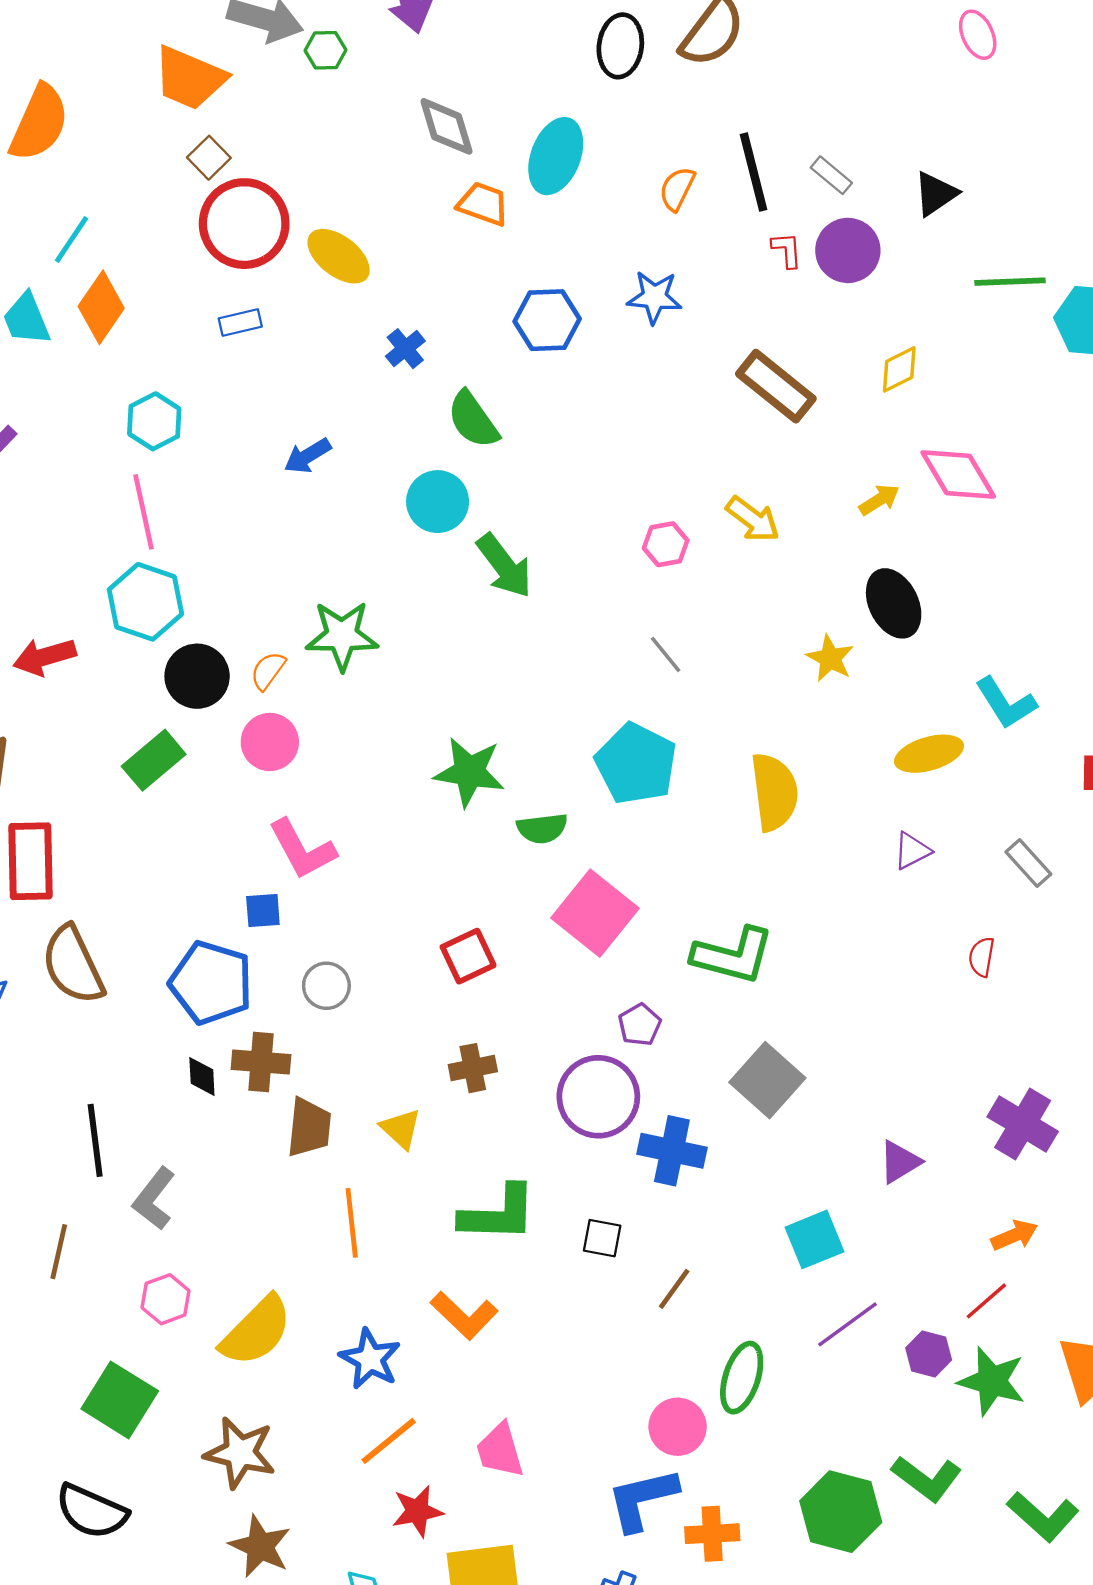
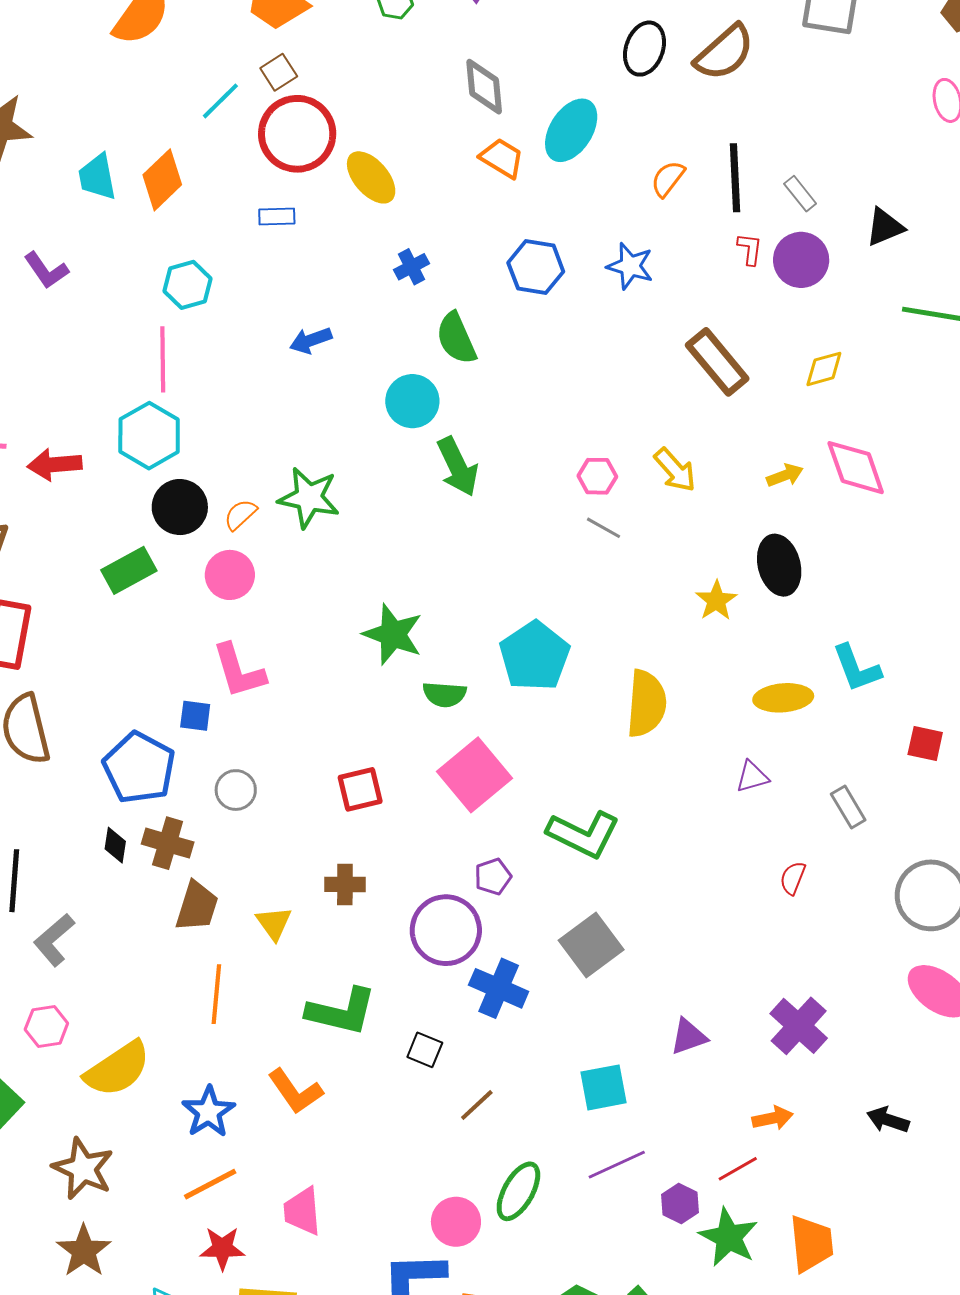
cyan line: (72, 239) -> (220, 101), moved
gray line: (666, 654) -> (603, 528), moved, turned -33

